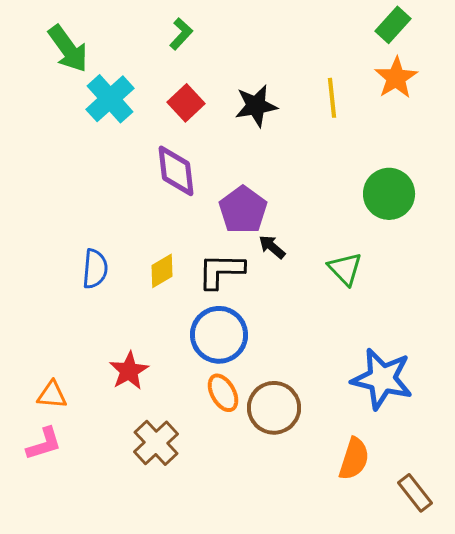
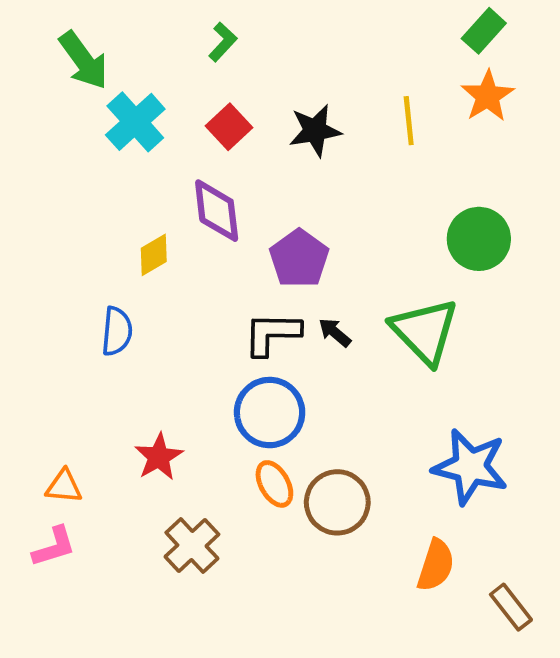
black arrow: (272, 247) -> (335, 332), moved
green triangle: (345, 269) -> (425, 331), size x1.6
yellow diamond: (162, 271) -> (154, 255), moved

